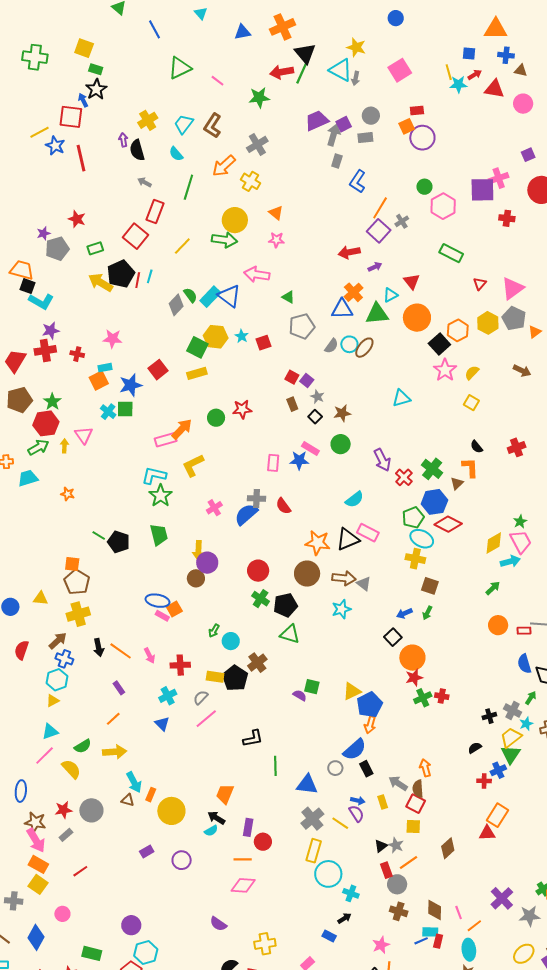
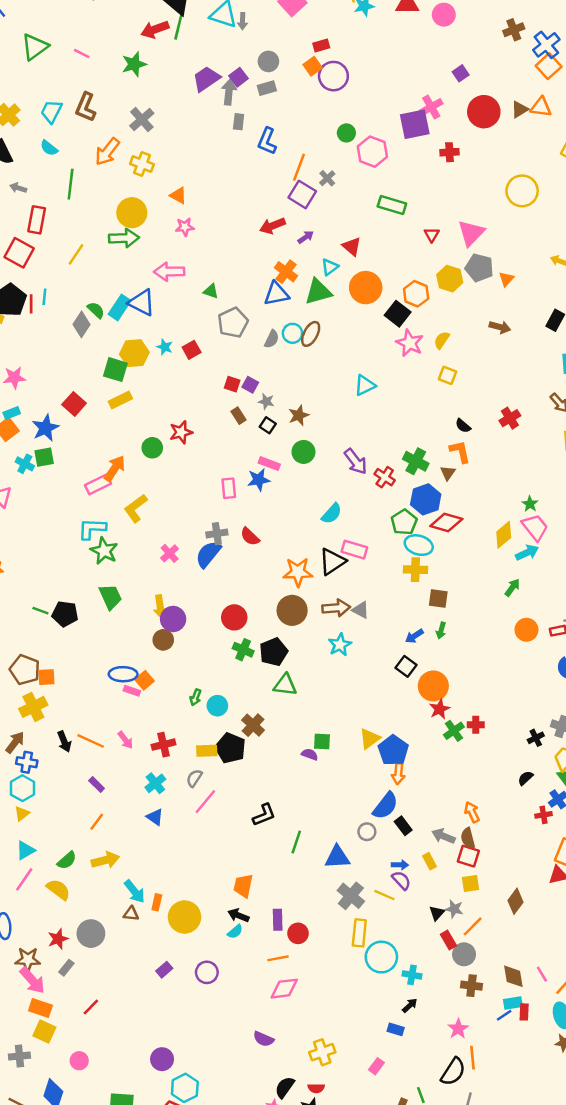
orange square: (72, 564) -> (46, 677), moved
green line: (275, 766) -> (296, 842), turned 30

